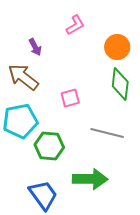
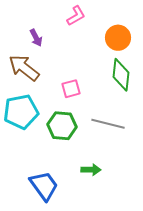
green hexagon: (49, 146) -> (62, 126), moved
green arrow: (90, 179) -> (91, 170), size x0.6

